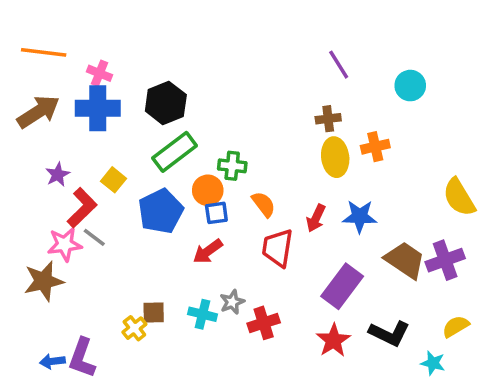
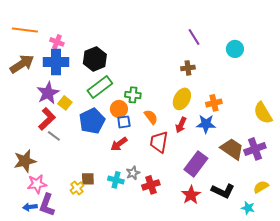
orange cross: (375, 147) -> (214, 103), moved
yellow ellipse: (335, 157) -> (182, 99), moved, turned 35
purple star: (58, 175) -> (48, 93), moved, size x1.6
pink star: (65, 244) -> (37, 184), moved

